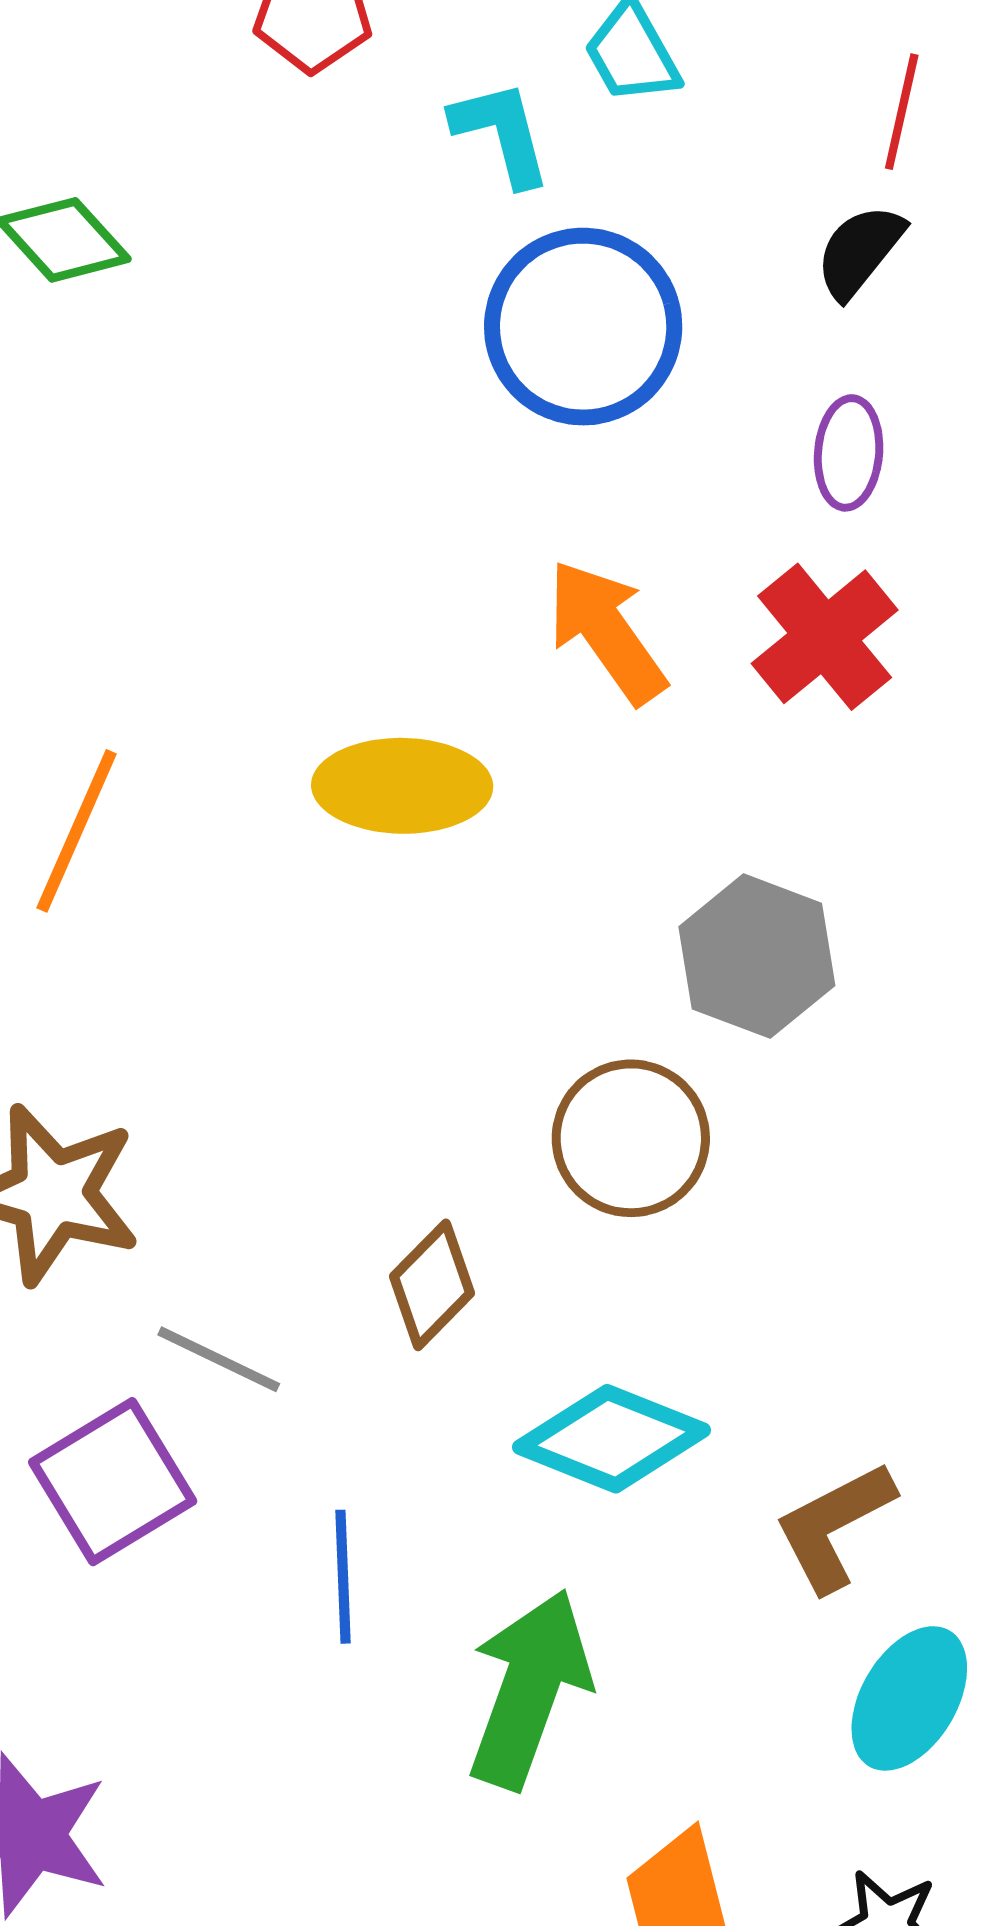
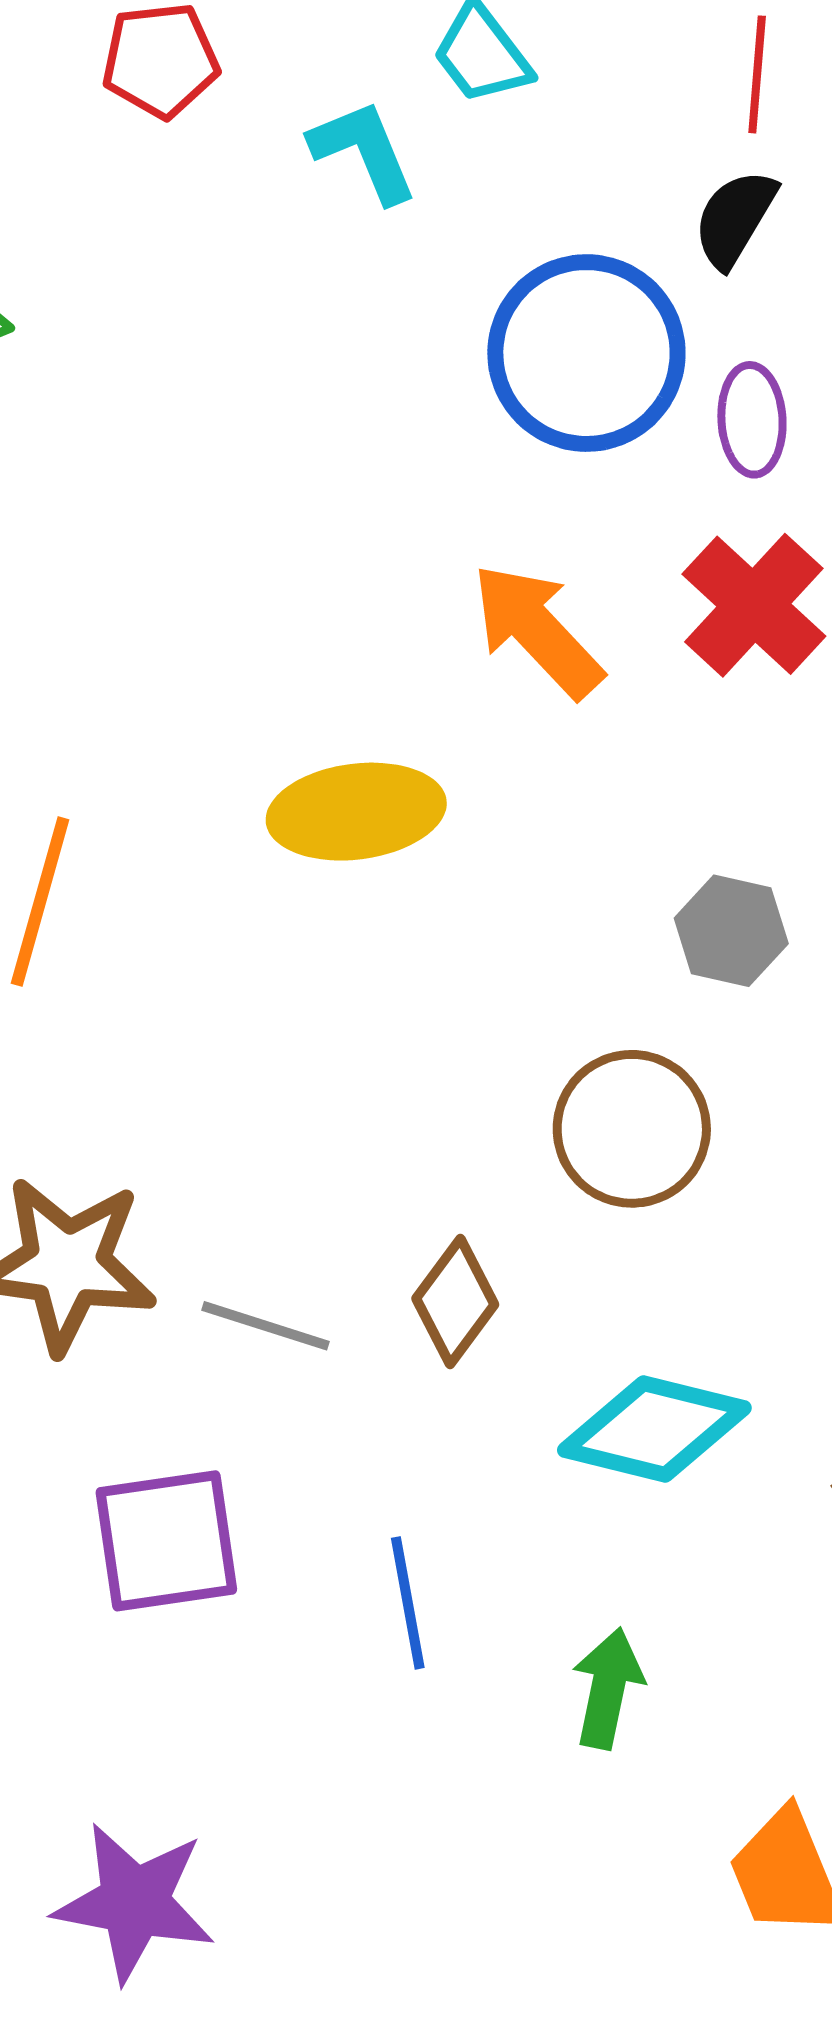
blue circle: (583, 327) -> (586, 353), moved
gray hexagon: (757, 956) -> (731, 931), size x0.7
gray line: (219, 1359) -> (266, 1326), moved
purple square: (113, 1482) -> (166, 1541), turned 31
green arrow: (529, 1689) -> (608, 1688), size x0.6

